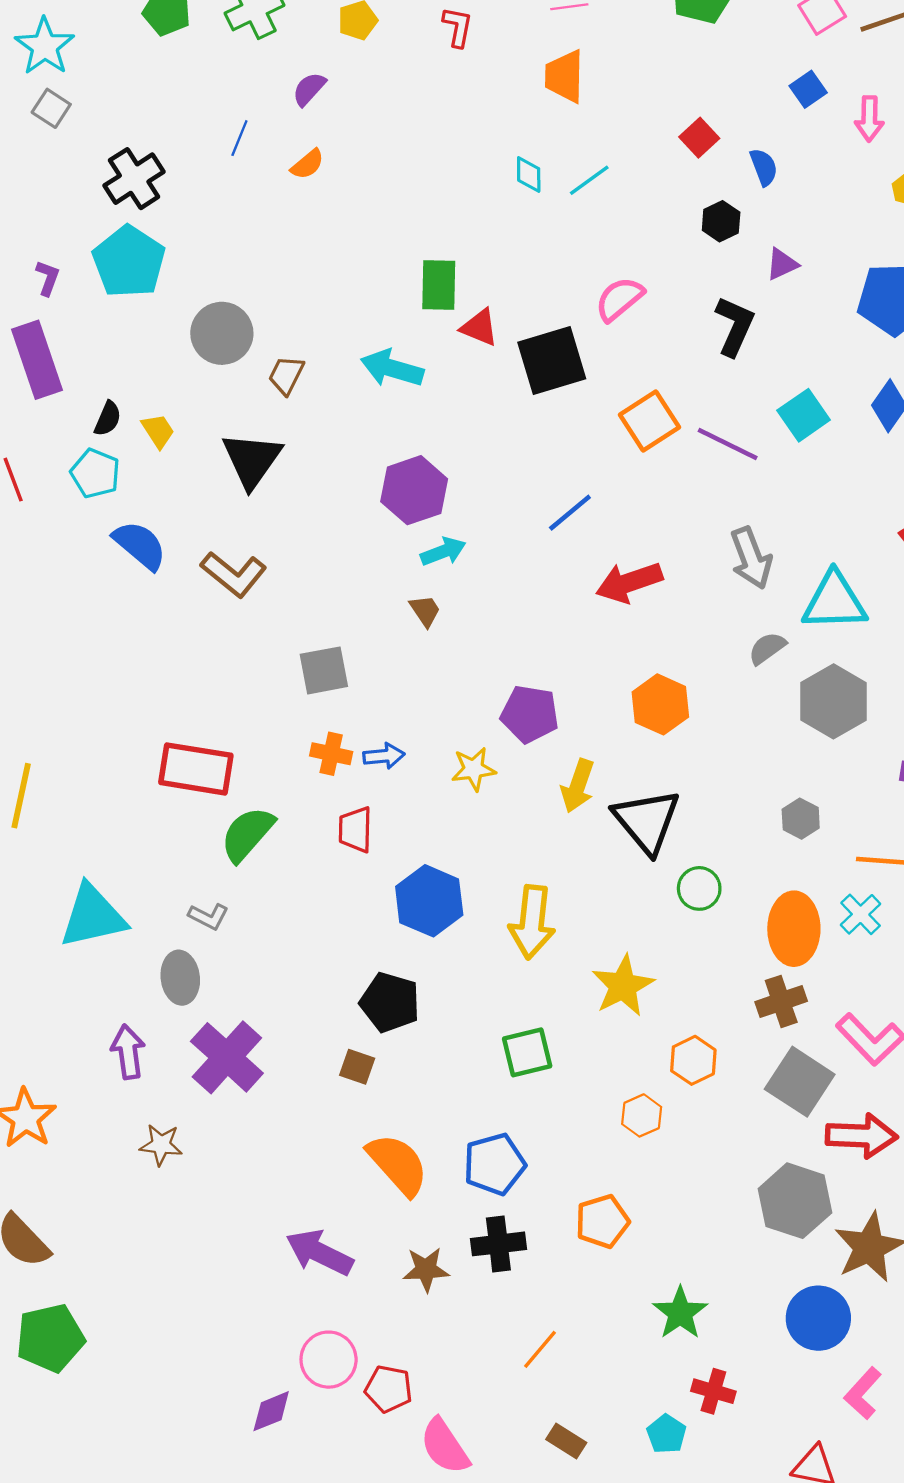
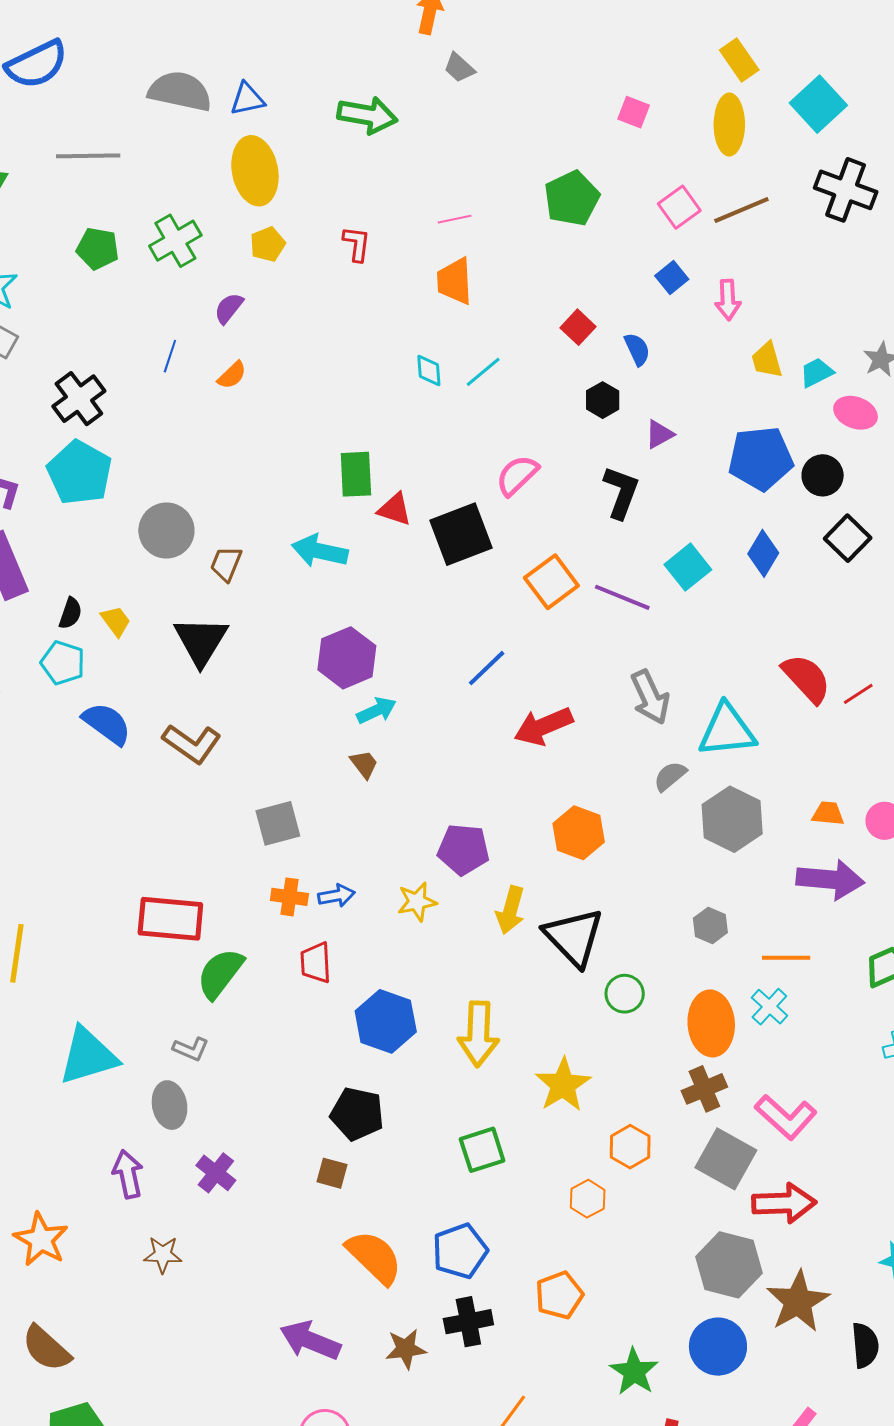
purple cross: (227, 1057) -> (216, 1173), size x0.6
blue circle: (818, 1318) -> (718, 1347), moved

